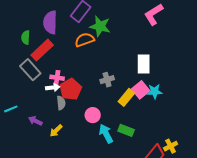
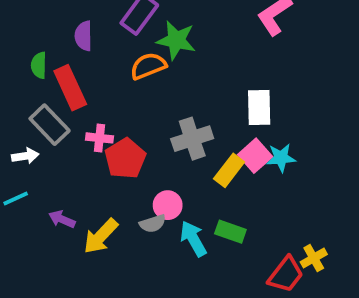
purple semicircle: (50, 22) -> (84, 36), size x0.7
red rectangle: (42, 50) -> (70, 88), turned -70
gray cross: (107, 80) -> (192, 139), size x1.5
white arrow: (53, 88) -> (25, 156), moved
gray semicircle: (61, 103) -> (153, 224), moved, turned 80
yellow arrow: (56, 131) -> (101, 236), size x1.5

